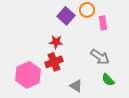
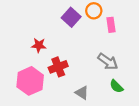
red star: (56, 42) -> (39, 45), moved

